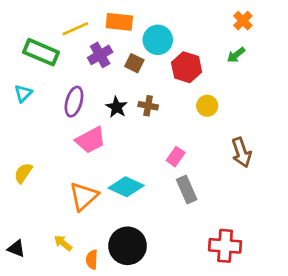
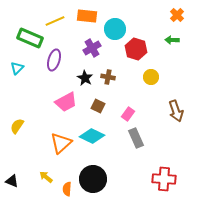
purple cross: (100, 55) -> (92, 48), moved
green arrow: (236, 55) -> (172, 40), turned 40
brown square: (134, 63) -> (98, 106), moved
purple ellipse: (74, 102) -> (54, 60), moved

